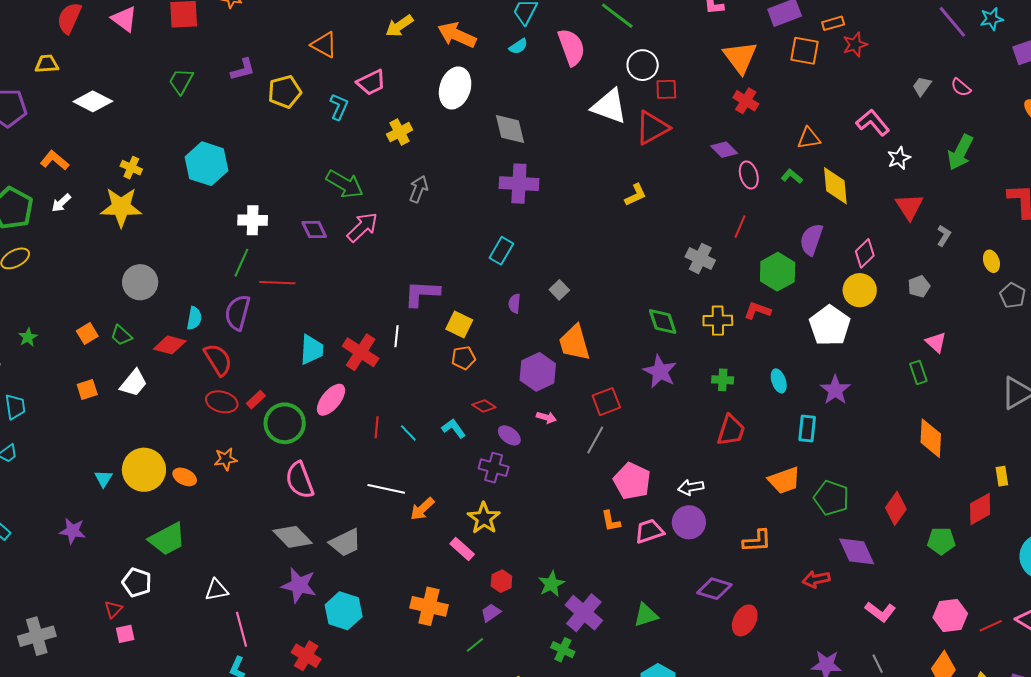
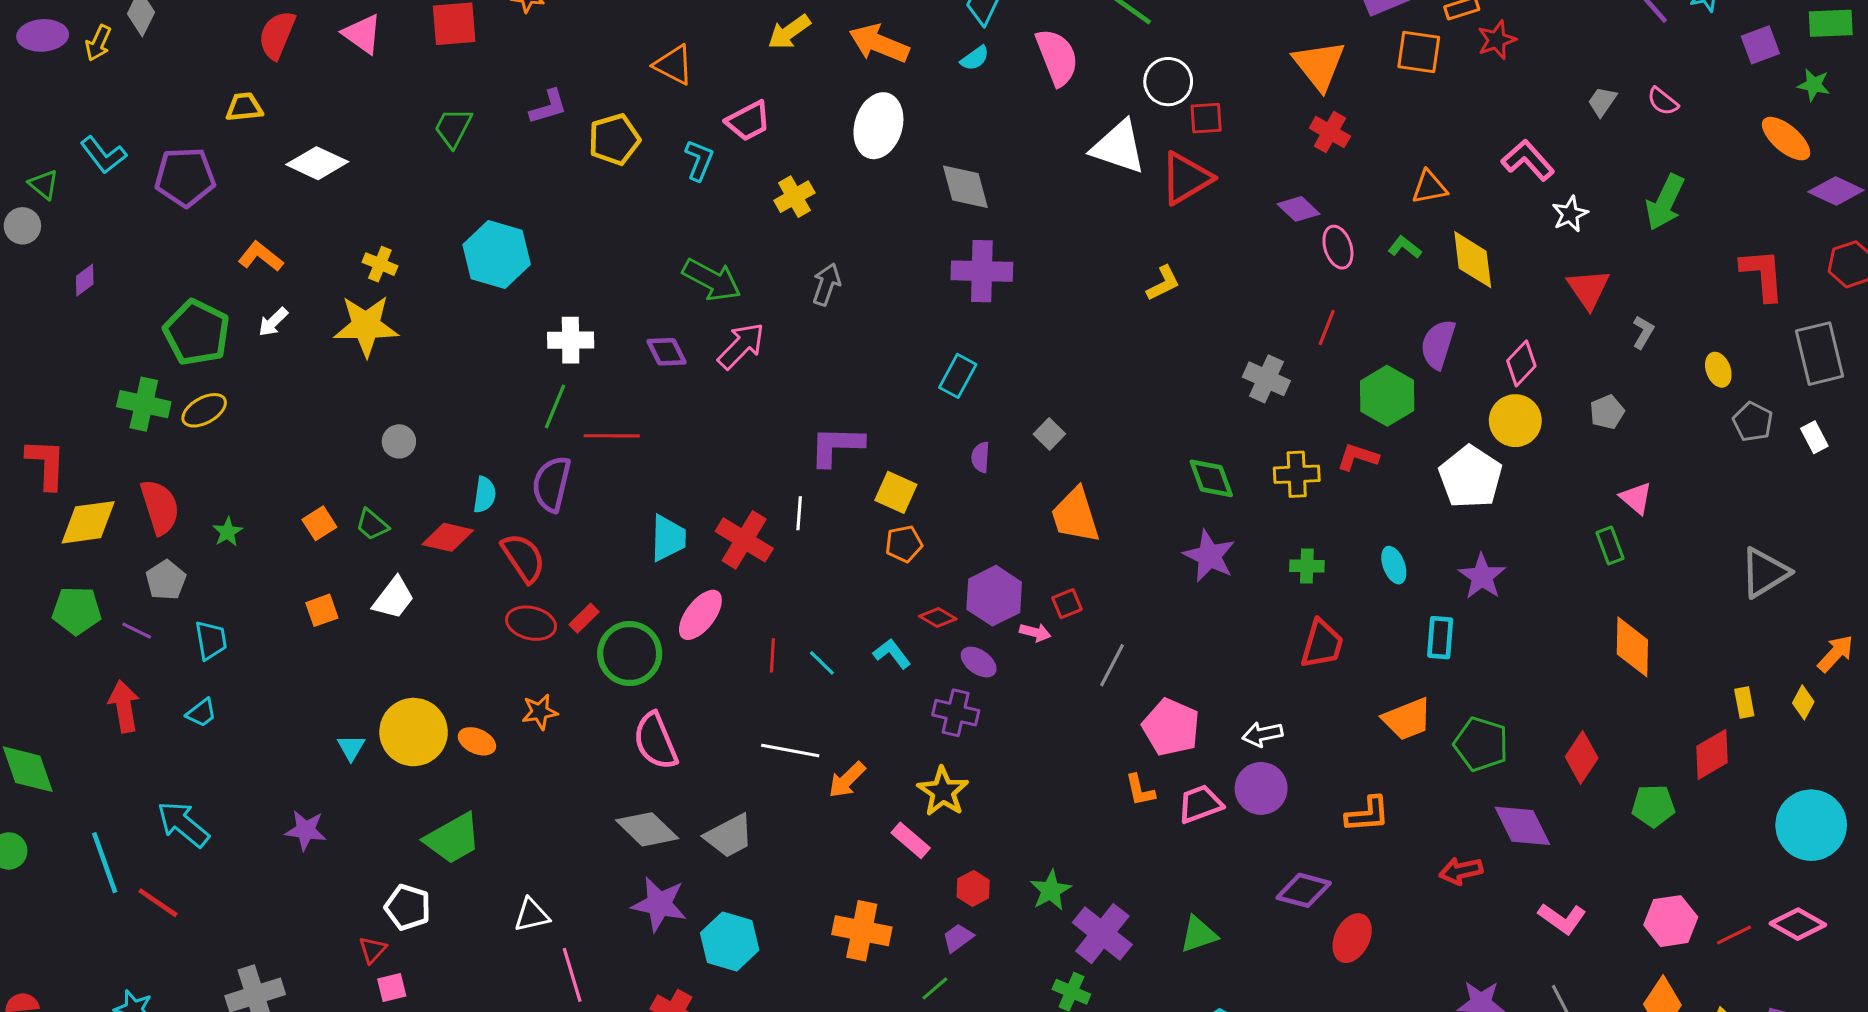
gray circle: (140, 282) -> (399, 441), size x0.6
purple hexagon: (538, 372) -> (994, 596), moved
red square: (606, 402) -> (1067, 604), moved, size x0.7

